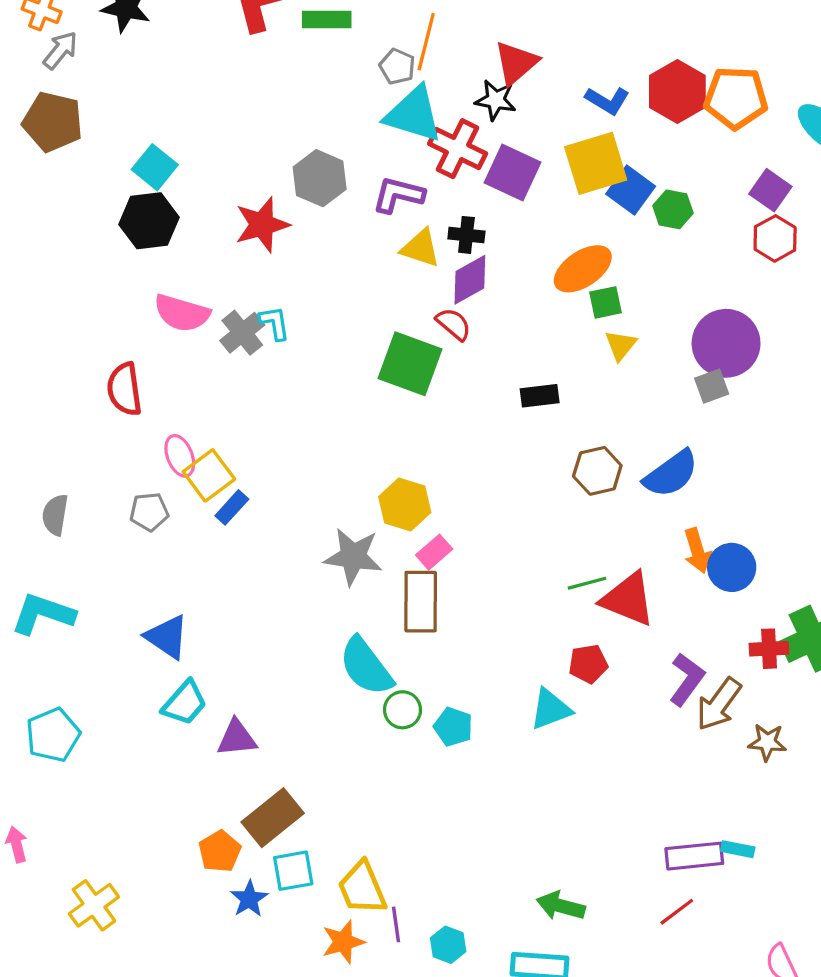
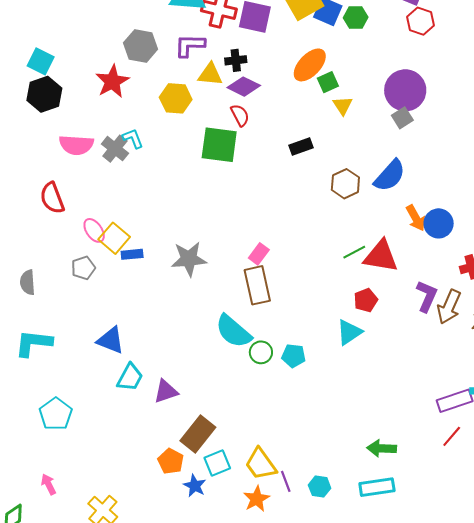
purple diamond: (470, 280) -> (244, 87), turned 68
red semicircle: (454, 324) -> (240, 115), turned 35
yellow hexagon: (405, 505) -> (176, 98), moved
blue rectangle: (232, 507) -> (132, 254), turned 55
gray star: (353, 557) -> (189, 259), moved

